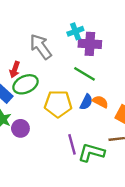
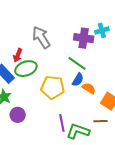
cyan cross: (75, 31) -> (102, 30), moved
blue semicircle: (86, 102) -> (78, 80), moved
purple circle: (20, 128) -> (18, 115), moved

